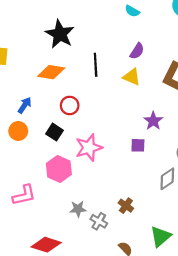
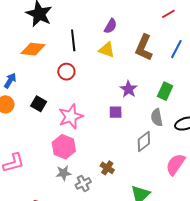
red circle: (70, 105) -> (66, 72), moved
pink hexagon: (59, 169) -> (64, 147), moved
gray cross: (99, 221) -> (83, 183), turned 35

